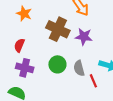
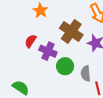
purple cross: (25, 68) -> (48, 51), moved

